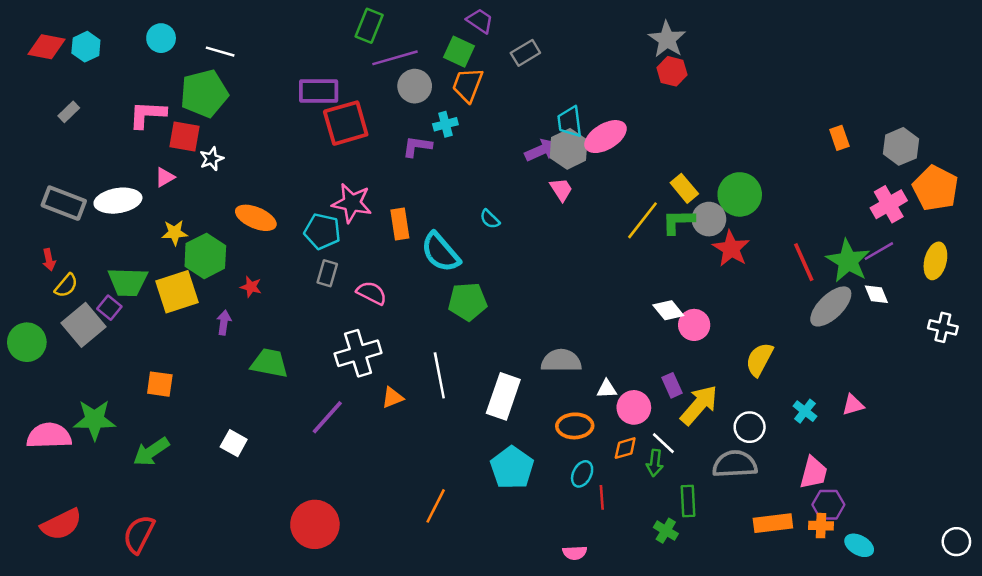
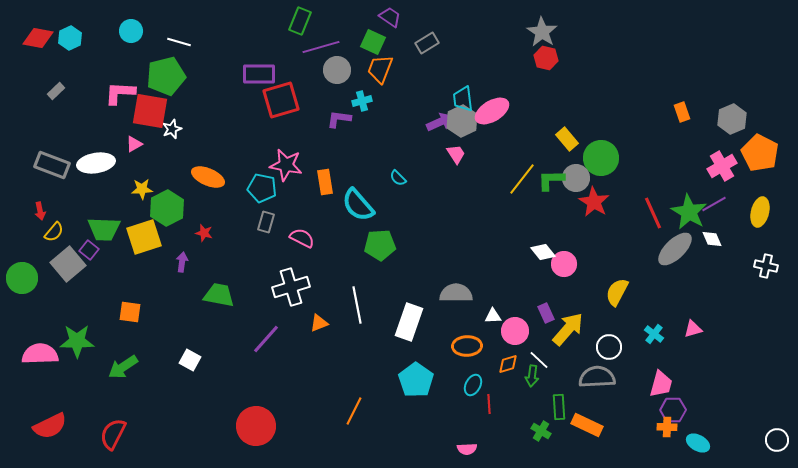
red square: (184, 137) -> (150, 111), size x1.4
yellow rectangle: (684, 188) -> (567, 139), moved
orange rectangle: (773, 523) -> (587, 425), moved, turned 32

